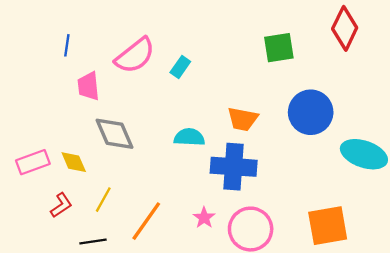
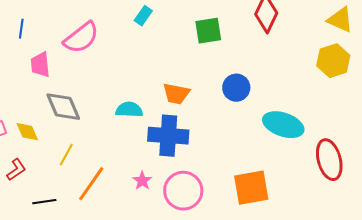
cyan rectangle: (180, 67) -> (143, 16), moved
blue circle: (311, 112) -> (236, 88), size x0.7
yellow line: (103, 200) -> (66, 155), moved

